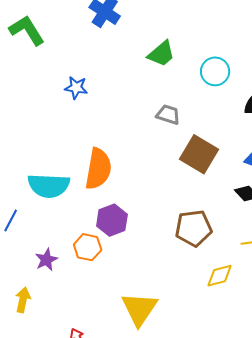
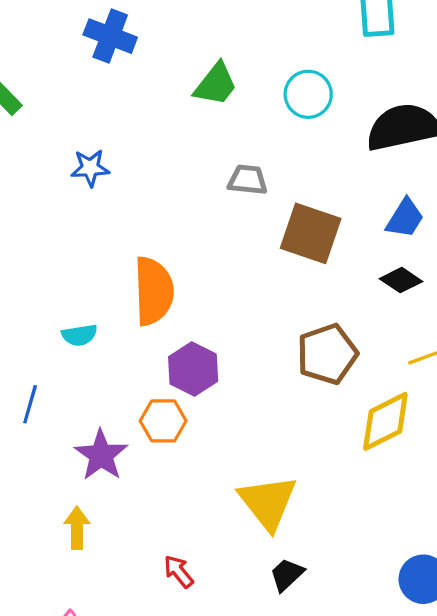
cyan semicircle: (49, 186) -> (79, 335), size x0.5
purple star: (46, 260) -> (101, 455), size x1.4
yellow diamond: (220, 276) -> (385, 421), size x1.4

